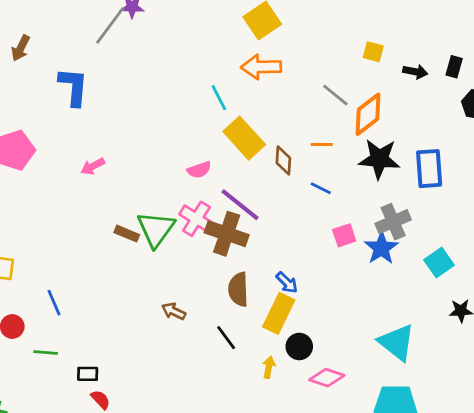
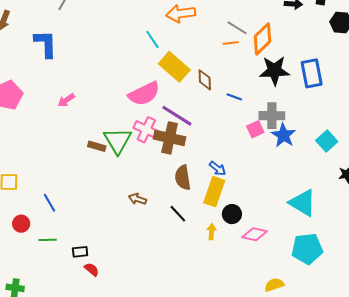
orange line: (322, 145) -> (231, 43), moved
pink semicircle: (199, 170) -> (144, 94), size x1.8
gray cross: (393, 222) -> (272, 116), moved, turned 30

